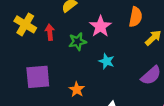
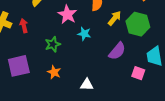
green star: (77, 42) -> (53, 44), moved
cyan star: (107, 61) -> (84, 34), moved

